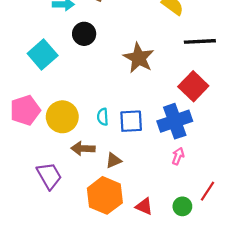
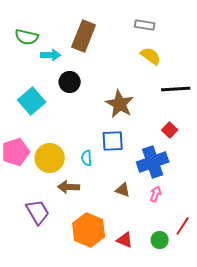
red square: (193, 86) -> (170, 130), size x0.6
blue square: (131, 121) -> (113, 141), moved
brown triangle: (114, 160) -> (123, 190), moved, turned 42

